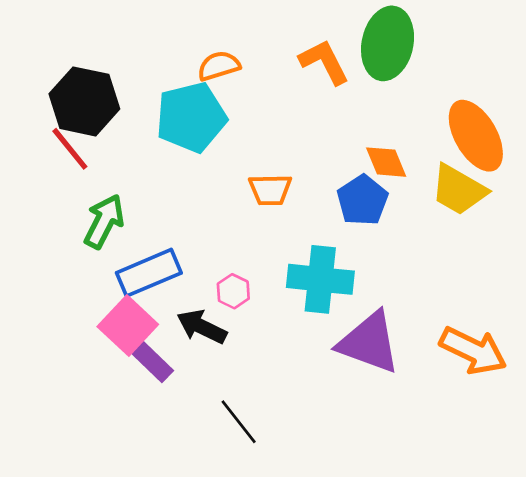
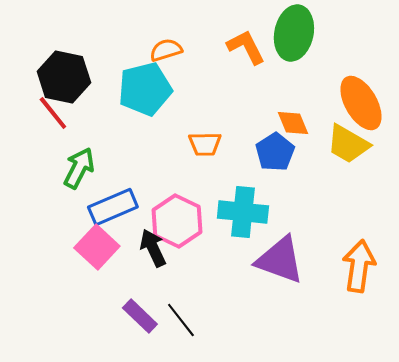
pink hexagon: (233, 291) -> (177, 221), size x2.0
black arrow: (202, 327) -> (153, 248), turned 39
orange arrow: (473, 351) -> (359, 266), turned -108
purple rectangle: (150, 360) -> (140, 316), moved

